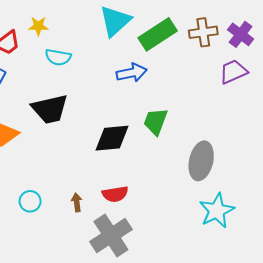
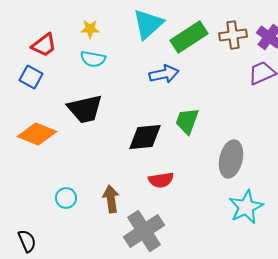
yellow star: (38, 26) -> (90, 29), moved
red semicircle: (115, 194) -> (161, 180), moved
brown arrow: (77, 202) -> (111, 199), size x1.5

